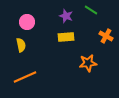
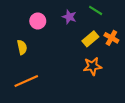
pink circle: (27, 22) -> (38, 21), moved
yellow rectangle: (66, 37) -> (90, 39), moved, turned -35

